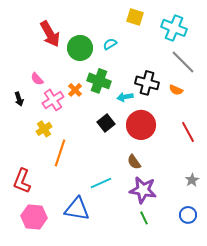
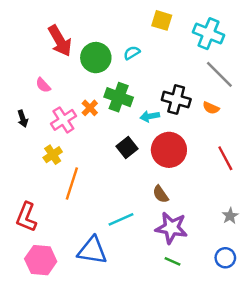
pink semicircle: (37, 79) -> (43, 85), moved
green line: (144, 218) -> (173, 261), turned -40

